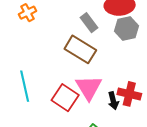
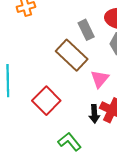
pink triangle: (89, 88) -> (100, 79), moved, size x0.7

